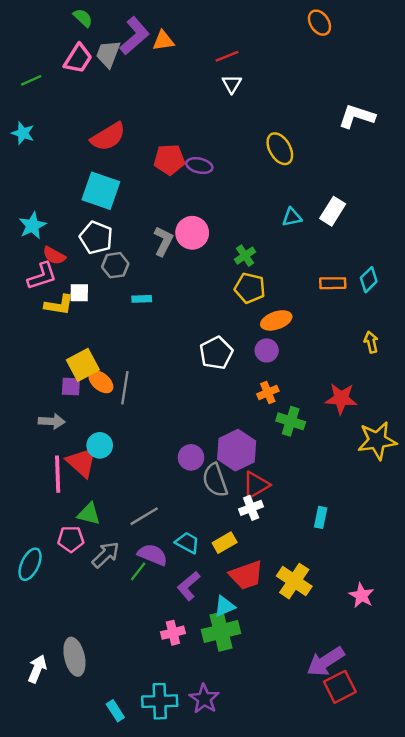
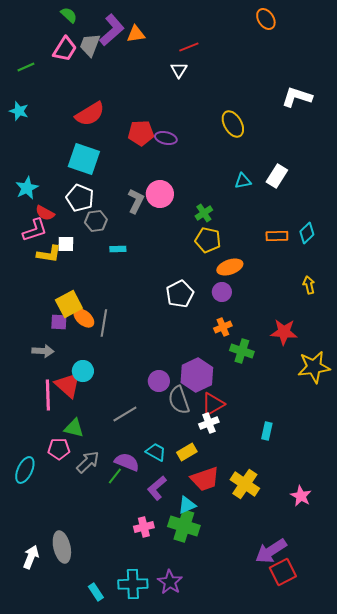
white triangle: (232, 84) -> (179, 70), moved
gray line: (144, 516) -> (125, 414), moved
green cross: (221, 632) -> (184, 526), turned 32

